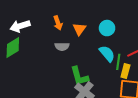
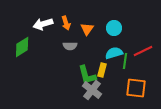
white arrow: (20, 26) -> (43, 24), moved
cyan semicircle: (107, 54) -> (114, 53), turned -66
yellow rectangle: (125, 71) -> (102, 70), moved

